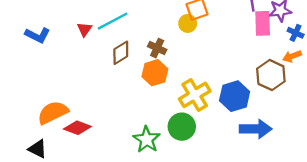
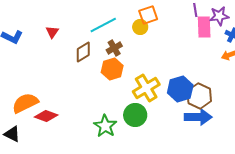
cyan line: (113, 21) -> (103, 25), moved
brown cross: (157, 48) -> (114, 48), turned 35
brown hexagon: (271, 75) -> (199, 96), moved

